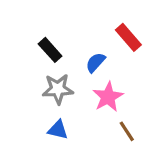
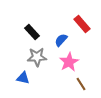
blue triangle: (58, 130) -> (23, 78), moved

